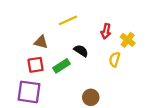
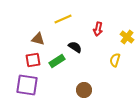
yellow cross: (128, 40) -> (127, 37), moved
yellow semicircle: (115, 59) -> (115, 60), moved

